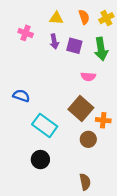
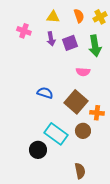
purple square: (74, 46) -> (70, 43), turned -35
blue semicircle: (21, 96) -> (45, 93), moved
cyan rectangle: (45, 125) -> (56, 134), moved

